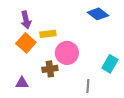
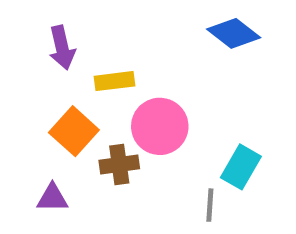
orange square: (26, 43) -> (74, 131), moved
cyan rectangle: (110, 64) -> (241, 167), moved

